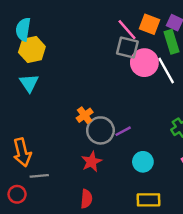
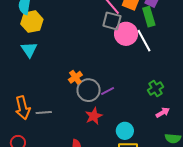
red star: (92, 162) -> (94, 116), moved
cyan circle: (143, 162) -> (125, 131), moved
gray line: (39, 176) -> (44, 113), moved

